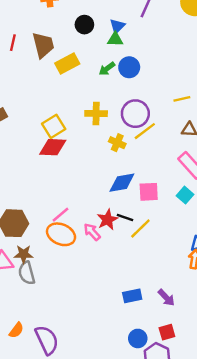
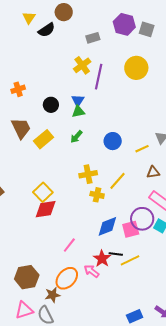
blue circle: (129, 67) -> (113, 141), moved
yellow cross: (96, 114) -> (88, 174), moved
purple circle: (135, 114) -> (142, 219), moved
pink line: (60, 215) -> (69, 245), moved
yellow line: (140, 228) -> (130, 260), turned 30
orange ellipse: (61, 234) -> (67, 278), turned -60
brown star: (24, 254) -> (53, 295), moved

